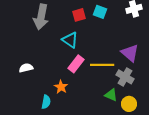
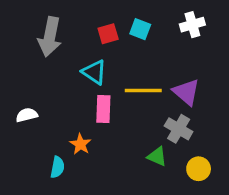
pink rectangle: (76, 64) -> (103, 109), turned -36
yellow line: (102, 65) -> (143, 91), moved
yellow circle: (129, 104) -> (199, 169), moved

